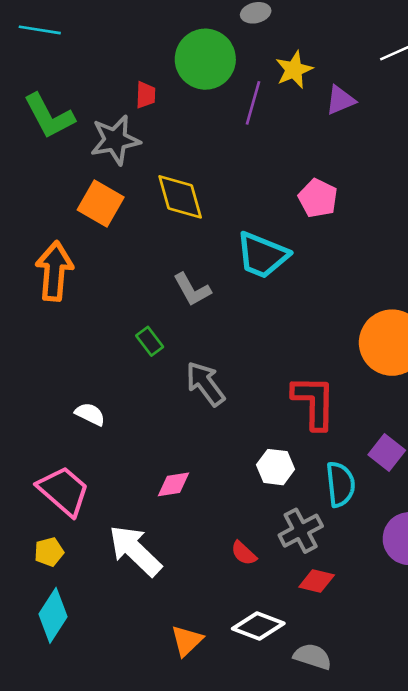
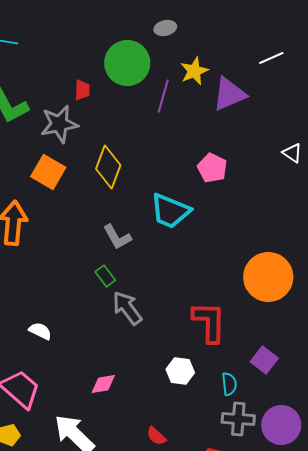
purple triangle: (340, 100) -> (229, 94), size x1.5
yellow diamond: (180, 197) -> (108, 167), turned 36
green rectangle: (150, 341) -> (105, 276), moved
cyan semicircle: (340, 484) -> (229, 384), size x0.7
gray cross: (301, 531) -> (238, 419), moved, turned 32

